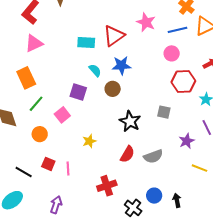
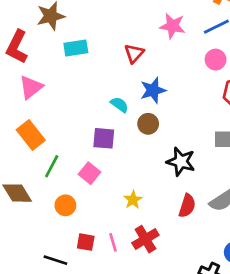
red triangle: (114, 36) -> (134, 53), size x0.7
cyan rectangle: (86, 43) -> (76, 48), moved
red cross: (107, 186) -> (145, 239), moved

